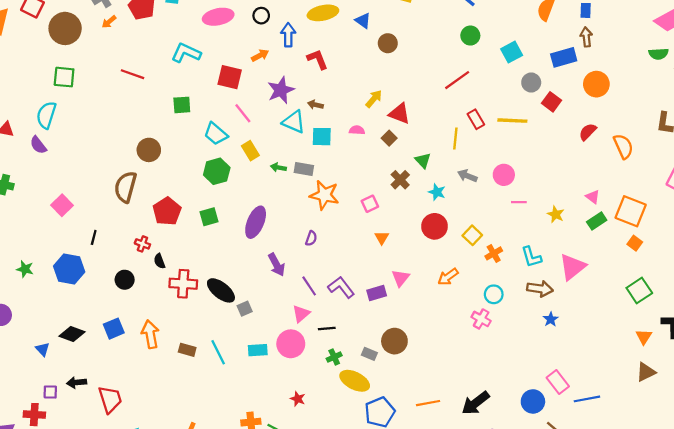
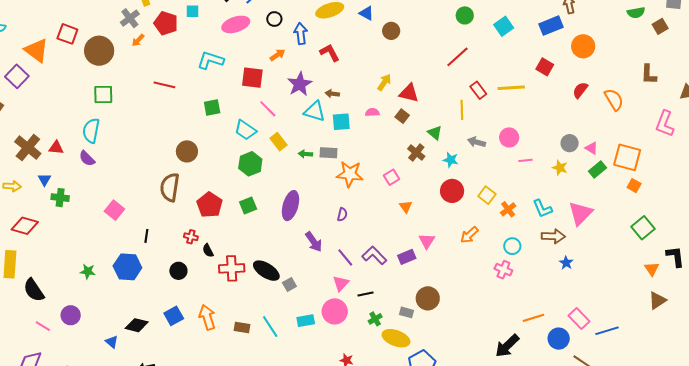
gray circle: (531, 83) -> (570, 143), moved
orange line: (428, 403) -> (533, 318), moved

